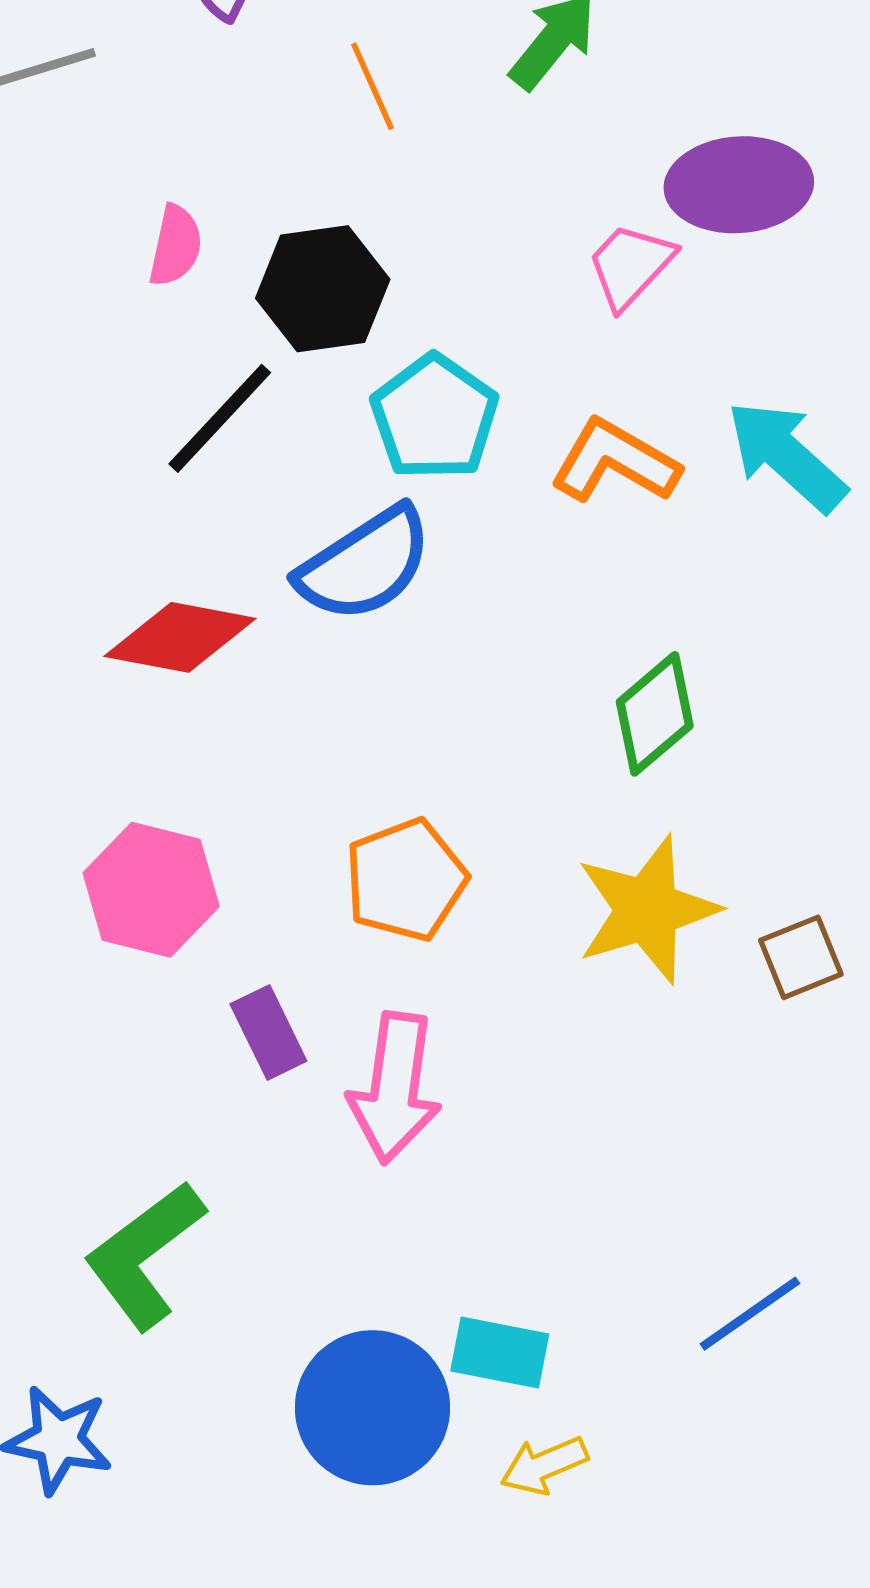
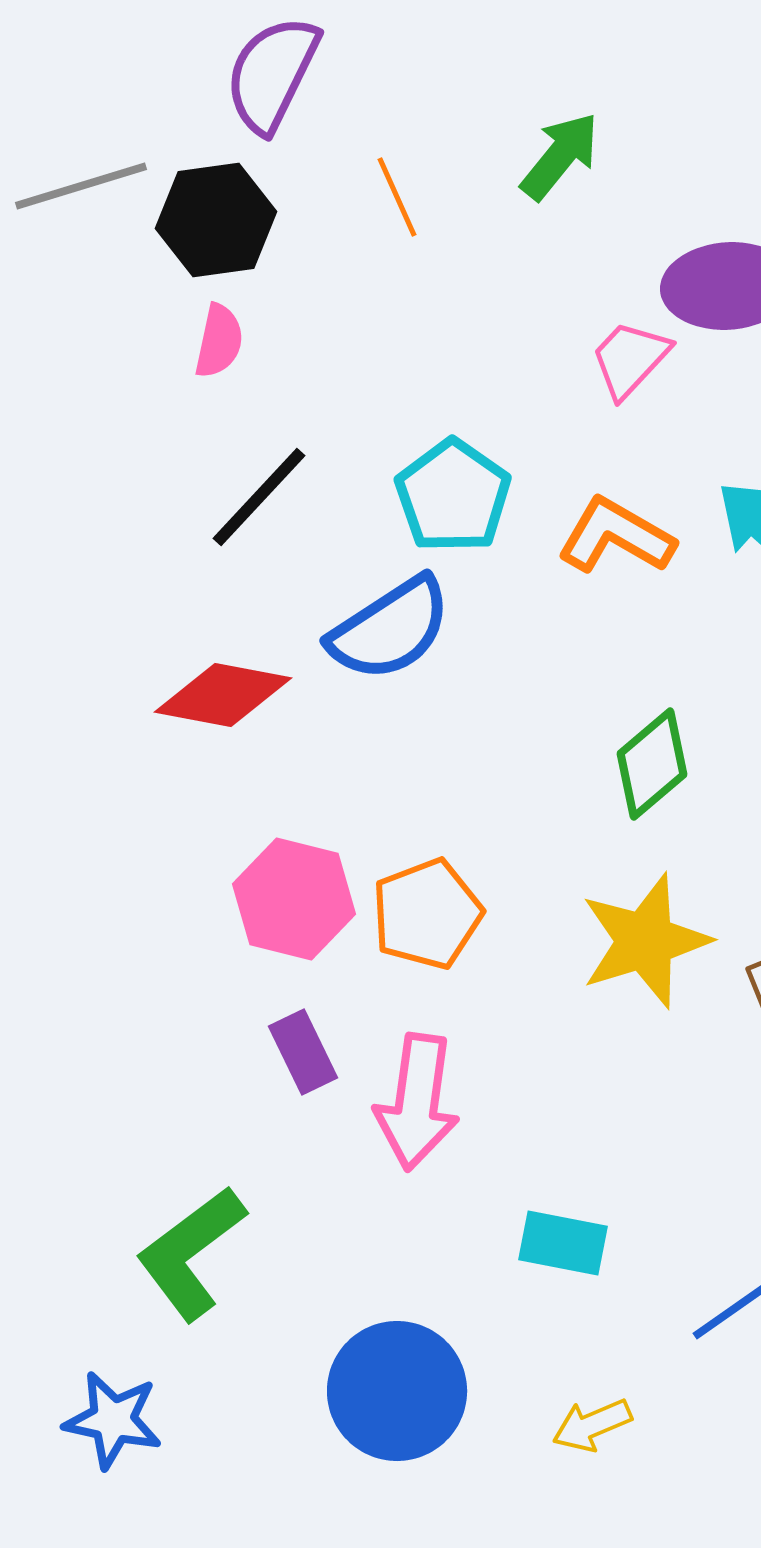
black hexagon: (323, 289) -> (216, 220), moved
pink hexagon: (151, 890) -> (294, 899), moved
cyan rectangle: (500, 1352) -> (563, 1243), moved
yellow arrow: (544, 1465) -> (592, 1425), moved

